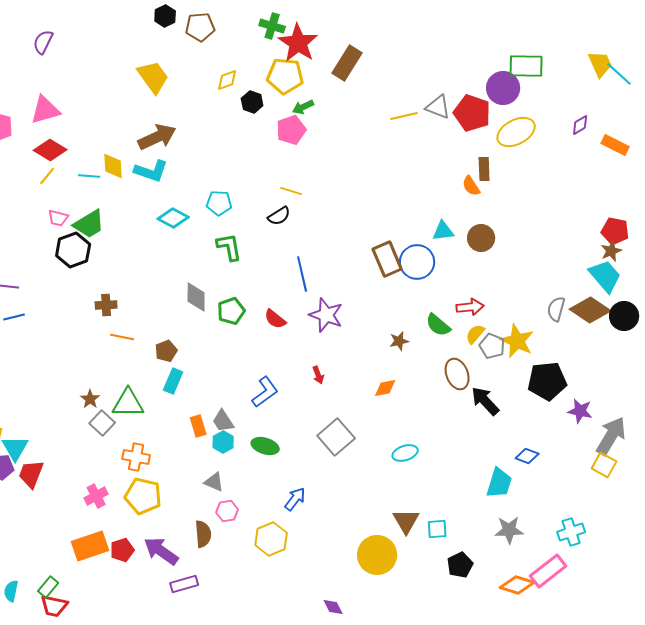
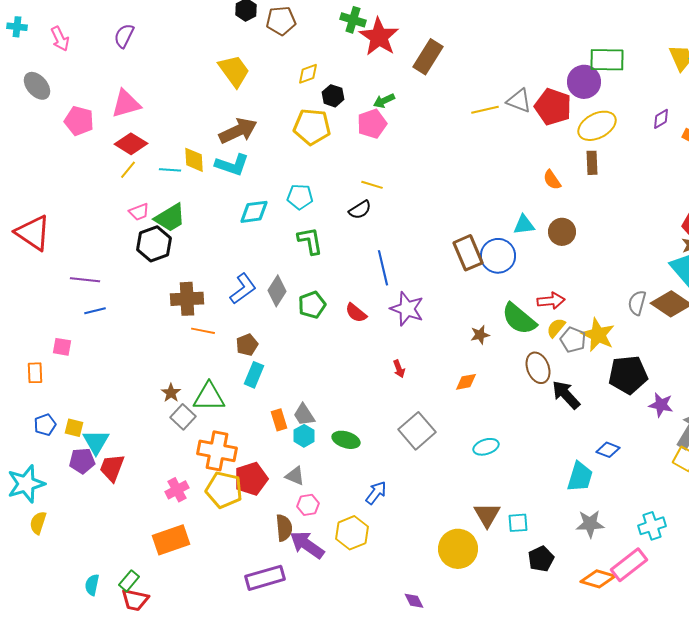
yellow pentagon: (285, 76) -> (312, 127), moved
brown rectangle: (484, 169) -> (592, 163), moved
pink trapezoid: (58, 218) -> (139, 212), turned -35
cyan diamond: (173, 218) -> (254, 212), turned -36
gray diamond: (196, 297) -> (277, 291), turned 32
brown cross: (106, 305) -> (187, 299), size x1.5
green semicircle: (438, 325) -> (519, 319), size x1.4
blue L-shape: (265, 392) -> (243, 289), moved
orange cross: (136, 457) -> (217, 451), size x1.4
red pentagon: (122, 550) -> (251, 479), moved, size x1.4
purple arrow: (161, 551) -> (307, 545), moved
purple rectangle: (184, 584) -> (265, 578), size x1.4

